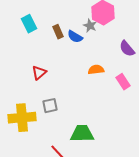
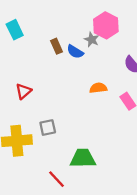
cyan rectangle: (29, 24) -> (15, 30), moved
red triangle: (39, 73) -> (23, 91), moved

